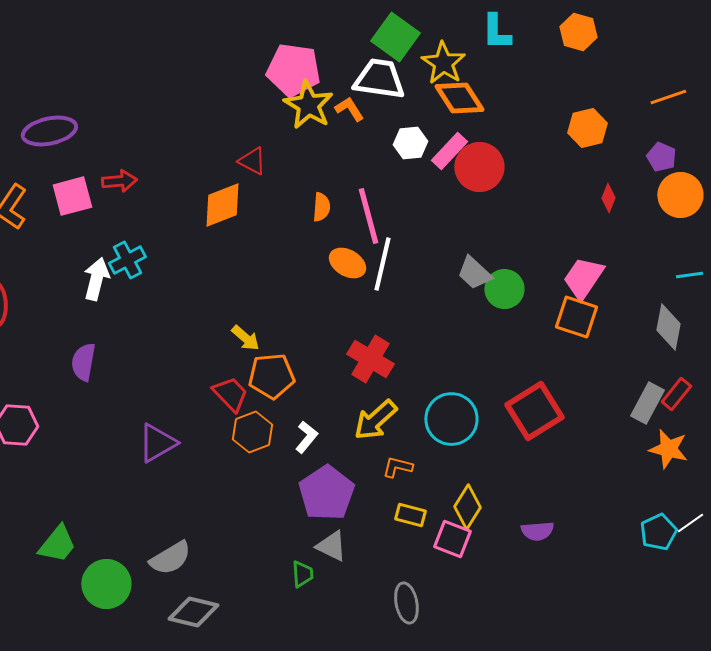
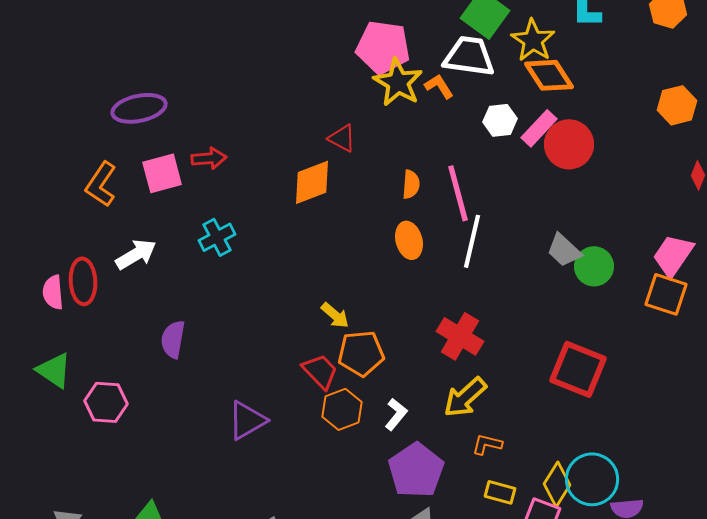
orange ellipse: (347, 263) -> (409, 240), moved, turned 45
white arrow: (96, 279) -> (136, 254), moved, turned 45
red square: (534, 411) -> (578, 369), moved, turned -36
cyan circle: (451, 419) -> (592, 479), moved

